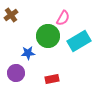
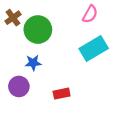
pink semicircle: (63, 18) -> (90, 14), moved
green circle: (48, 36) -> (38, 30), moved

